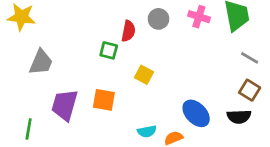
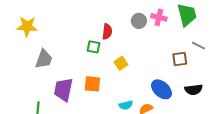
gray circle: (159, 19) -> (139, 21), moved
yellow square: (144, 75) -> (121, 63), turned 32
brown square: (250, 90) -> (180, 59), moved, turned -35

